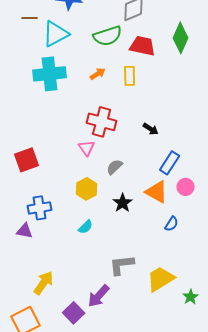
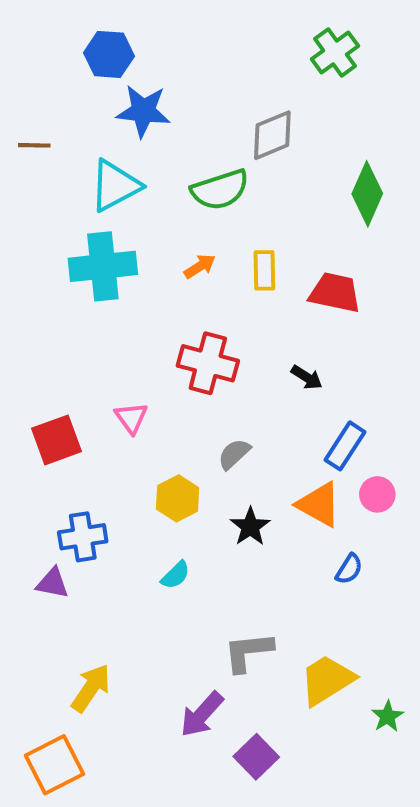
brown line: (30, 18) -> (34, 145), moved
red trapezoid: (143, 46) -> (335, 293), moved
pink triangle: (87, 148) -> (131, 418), moved
purple square: (74, 313) -> (256, 757), moved

